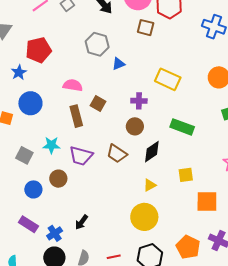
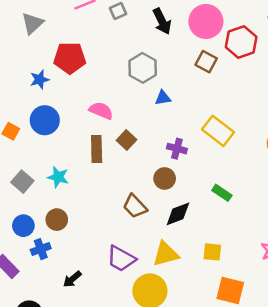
green rectangle: (182, 127) -> (222, 193), size x0.7
purple trapezoid: (81, 156) -> (121, 259), moved
yellow triangle: (150, 185) -> (166, 254), size x1.6
blue cross: (55, 233) -> (41, 249), moved

